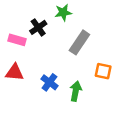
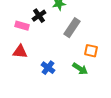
blue cross: (49, 82) -> (48, 68), moved
green arrow: (76, 91) -> (80, 69), moved, turned 112

